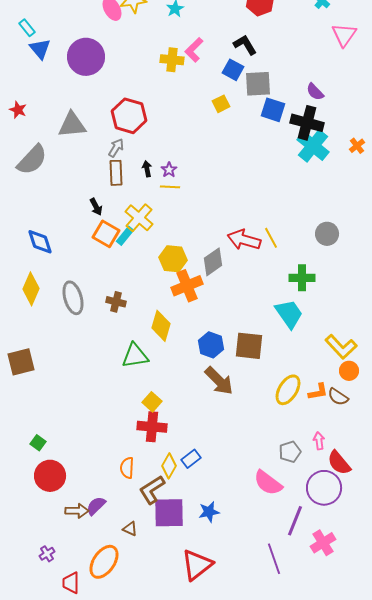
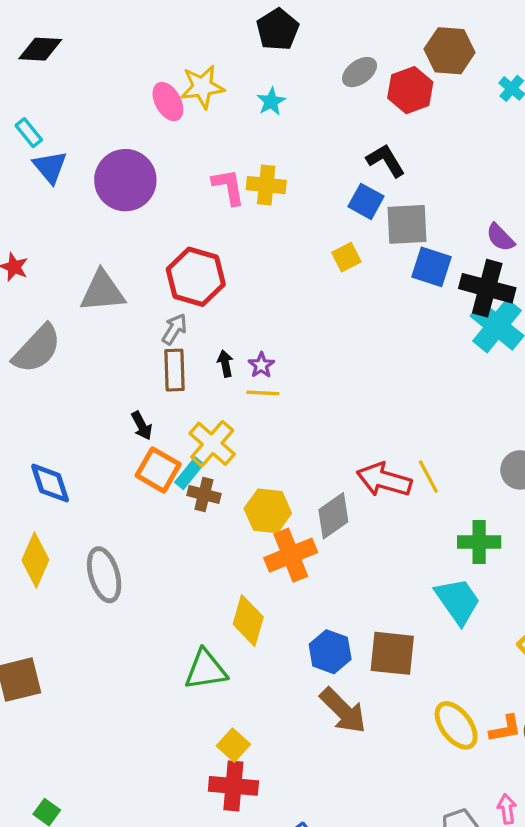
pink L-shape: (194, 50) -> (229, 187), moved, turned 125
brown cross: (116, 302) -> (204, 495), moved
yellow ellipse: (288, 390) -> (456, 725), turned -68

